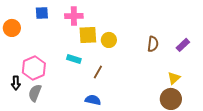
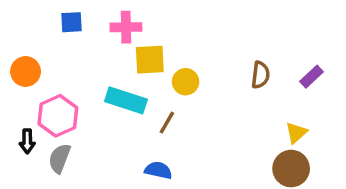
orange circle: (12, 28) -> (26, 72), moved
yellow circle: (109, 40) -> (186, 82), moved
cyan rectangle: (74, 59) -> (126, 100), size x1.6

